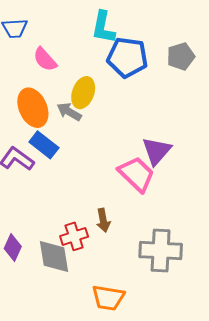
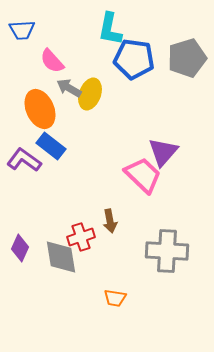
gray pentagon: (181, 56) -> (187, 58), size x1.4
gray arrow: (69, 112) -> (69, 88), moved
orange trapezoid: (108, 298) -> (115, 298), size x0.7

